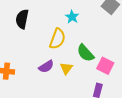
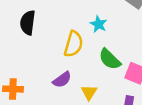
cyan star: (72, 17) -> (98, 24), moved
yellow triangle: (66, 68) -> (89, 92), moved

